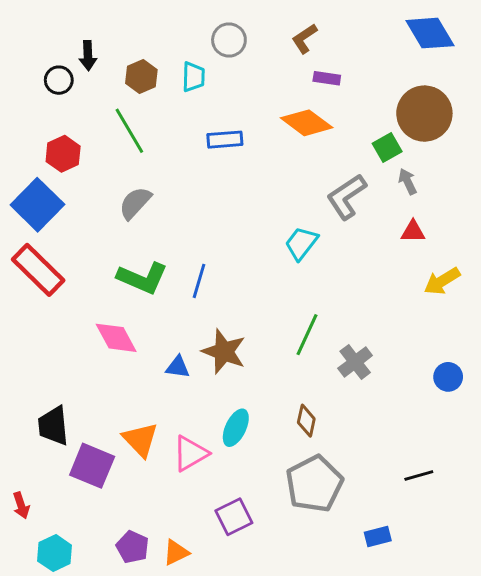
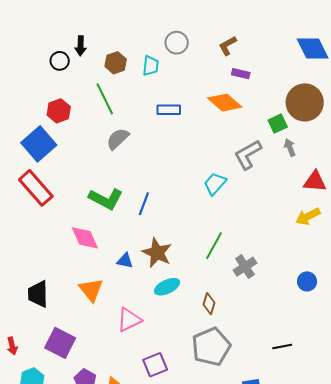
gray semicircle: (135, 203) -> (118, 139), moved
red triangle: (413, 231) -> (315, 181), moved, size x1.4
cyan ellipse: (236, 428) -> (167, 287), moved, turned 35
orange triangle: (140, 440) -> (91, 290), moved
purple square: (92, 466) -> (60, 343), moved

